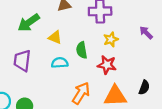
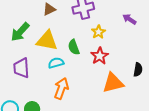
yellow triangle: (55, 37) -> (47, 41), size x1.6
red star: (107, 65) -> (100, 56), turned -30
orange arrow: (81, 93) -> (61, 88), moved

